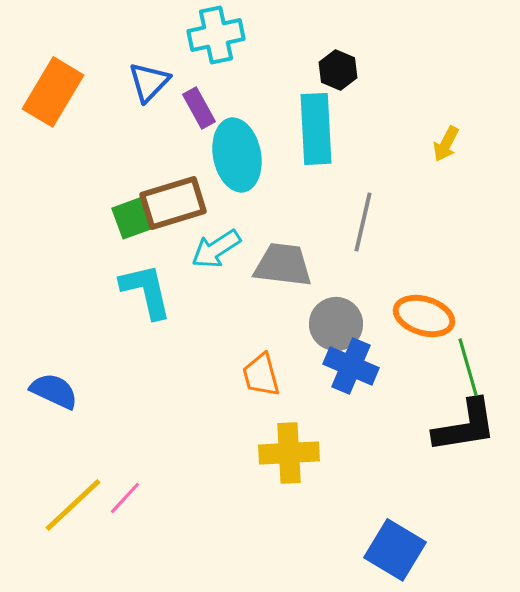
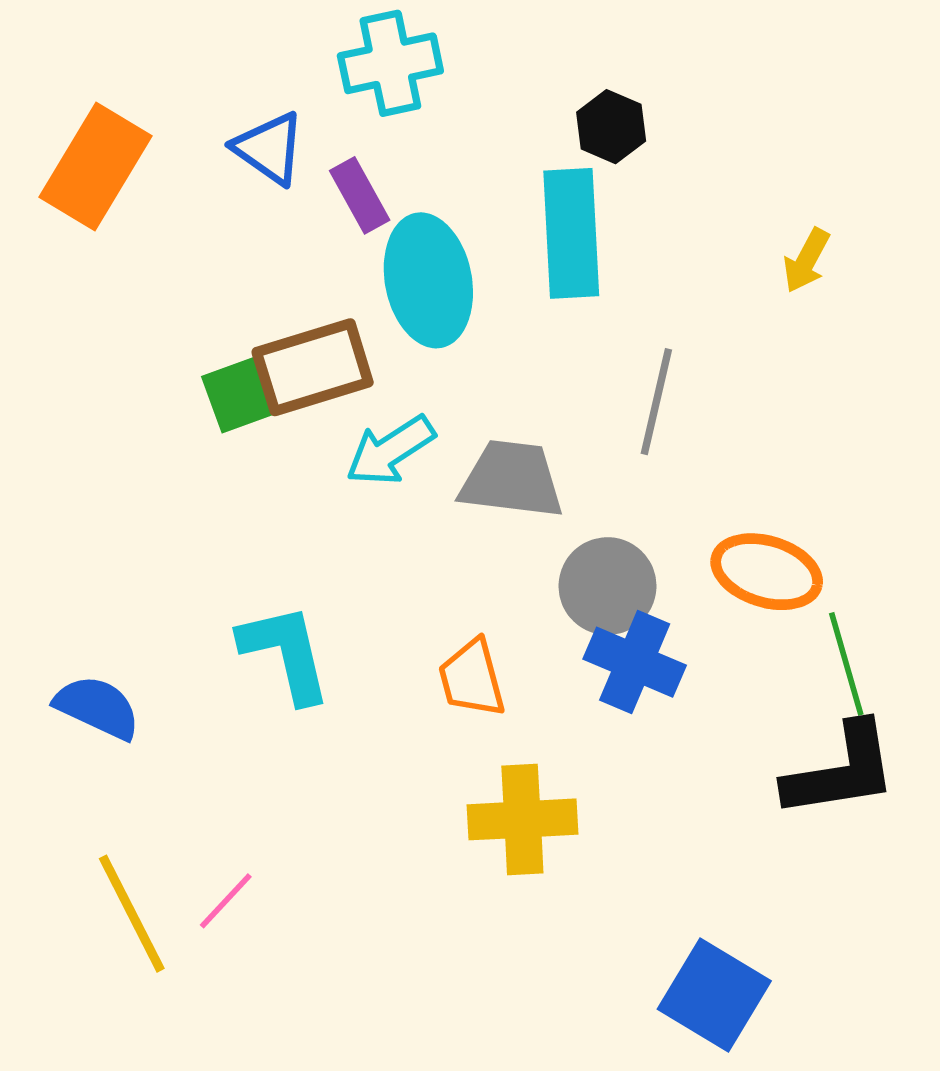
blue triangle: (149, 82) -> (269, 148), turned -39
cyan L-shape: (146, 291) -> (285, 653), moved
yellow line: (73, 505) -> (132, 914), turned -74

